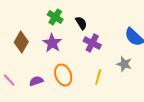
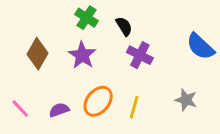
gray star: (124, 64) -> (186, 100), moved
orange ellipse: (63, 75) -> (98, 101), turned 60
yellow line: (98, 77) -> (134, 107), moved

